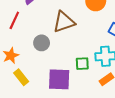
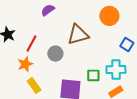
red line: (14, 20) -> (31, 44), moved

